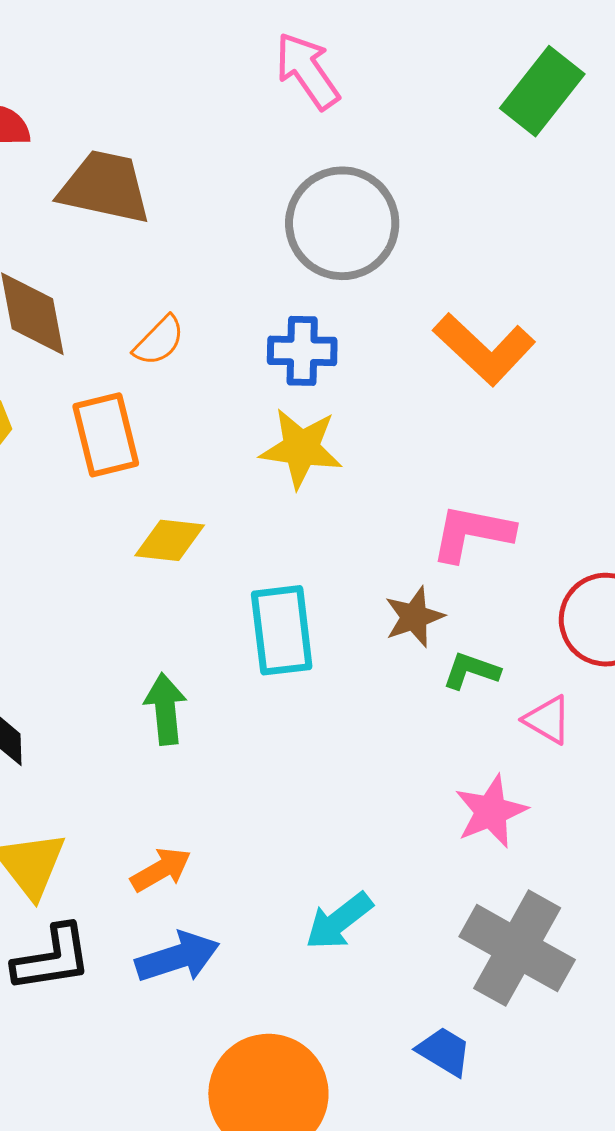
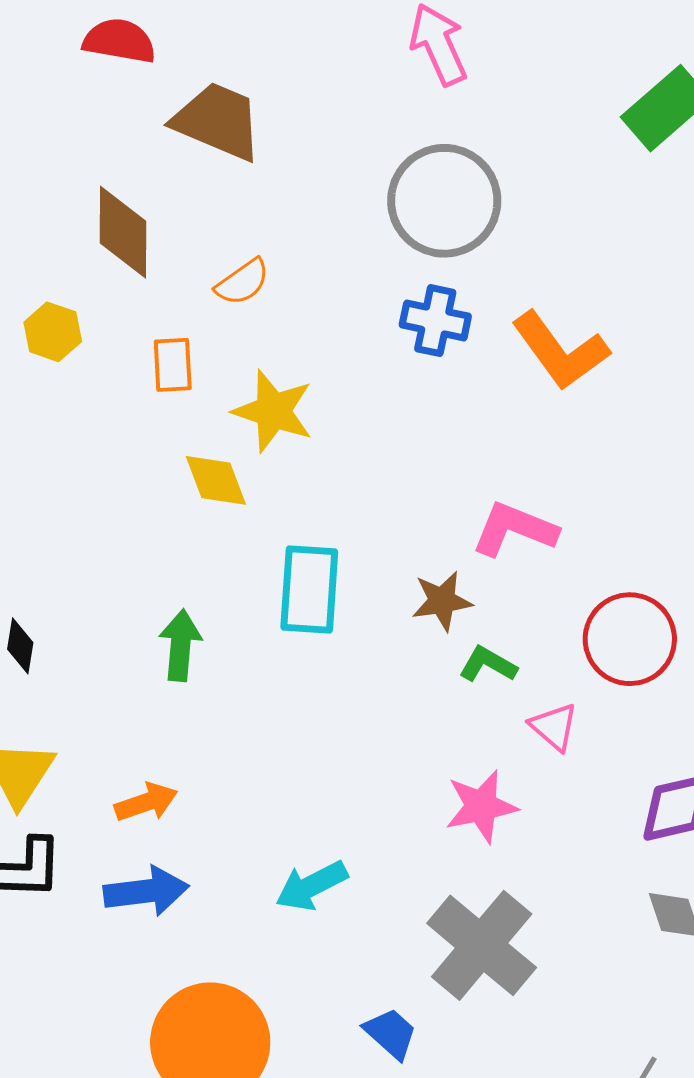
blue cross: (302, 351) -> (435, 321), moved
orange rectangle: (106, 435) -> (173, 365), size x0.7
yellow star: (301, 448) -> (273, 411), moved
yellow diamond: (170, 540) -> (216, 480), turned 52

